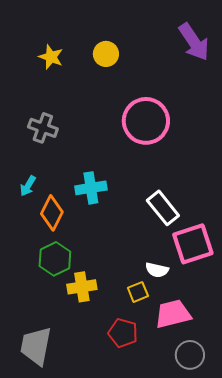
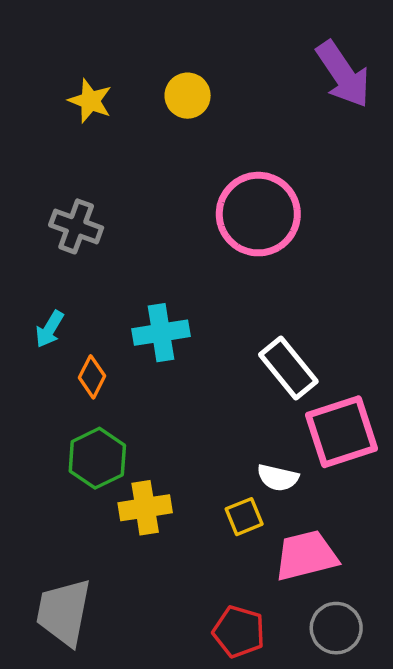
orange diamond: (52, 213) -> (92, 377), size x0.7
red pentagon: (123, 333) -> (239, 632), moved

